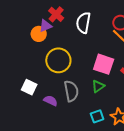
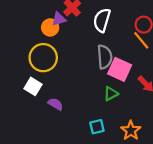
yellow circle: (58, 60) -> (43, 58), moved
gray semicircle: (71, 91) -> (105, 57), moved
cyan square: (97, 116) -> (97, 127), moved

